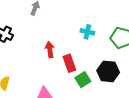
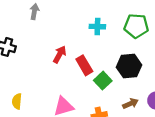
red arrow: (50, 50) -> (60, 54), turned 49

